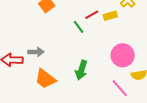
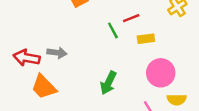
yellow rectangle: (110, 16) -> (146, 39), moved
orange trapezoid: (45, 79) -> (44, 87), moved

